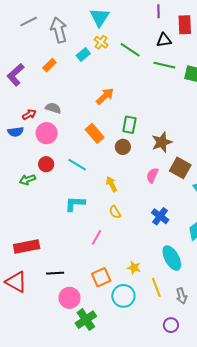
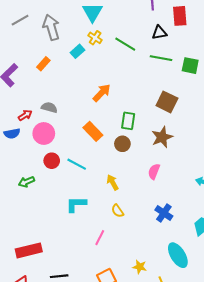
red circle: (46, 164) -> (52, 161), moved
brown square: (180, 168) -> (167, 102), moved

